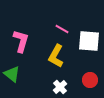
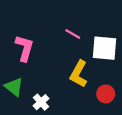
yellow L-shape: (56, 56) -> (79, 74), moved
white cross: (60, 87) -> (41, 102), moved

